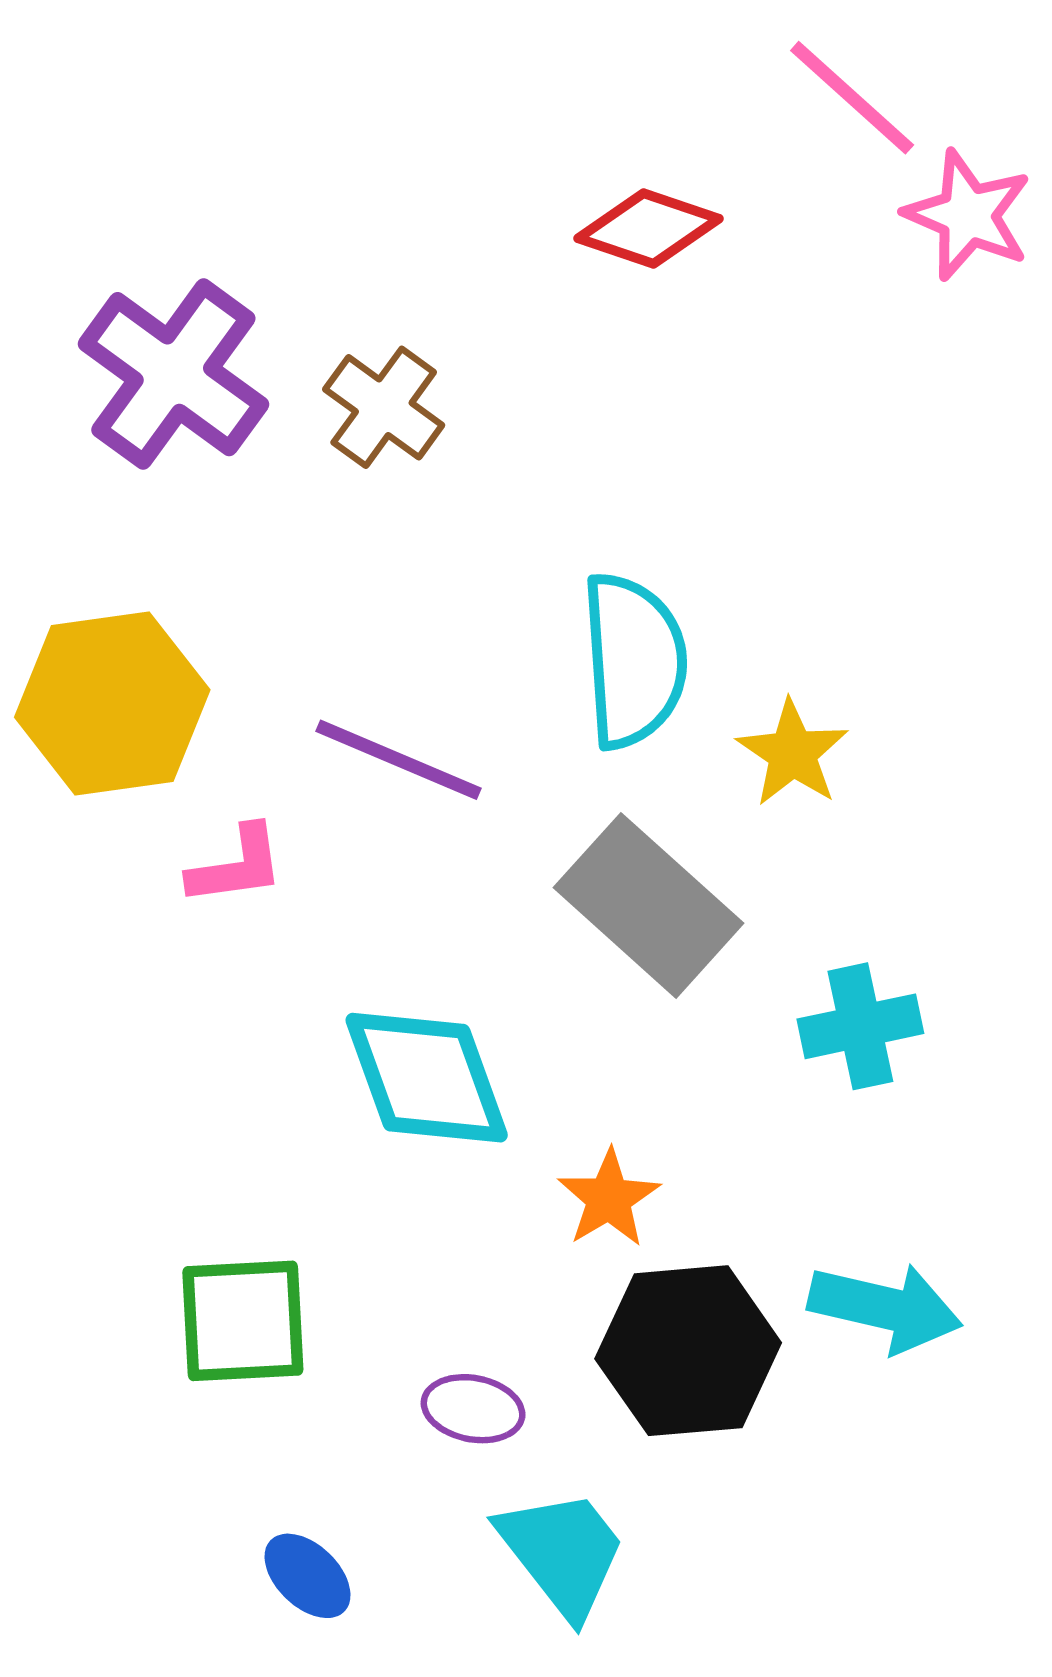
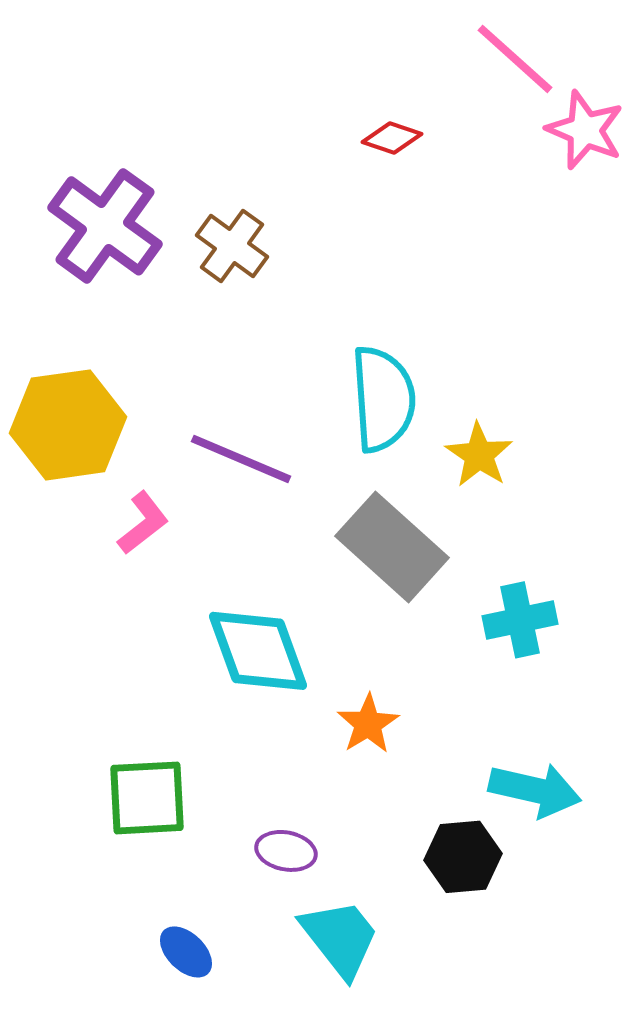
red diamond: (648, 228) -> (392, 138), size x0.7
pink L-shape: (236, 866) -> (143, 523), turned -30
black hexagon: (688, 1351) -> (463, 857), moved, size x0.7

